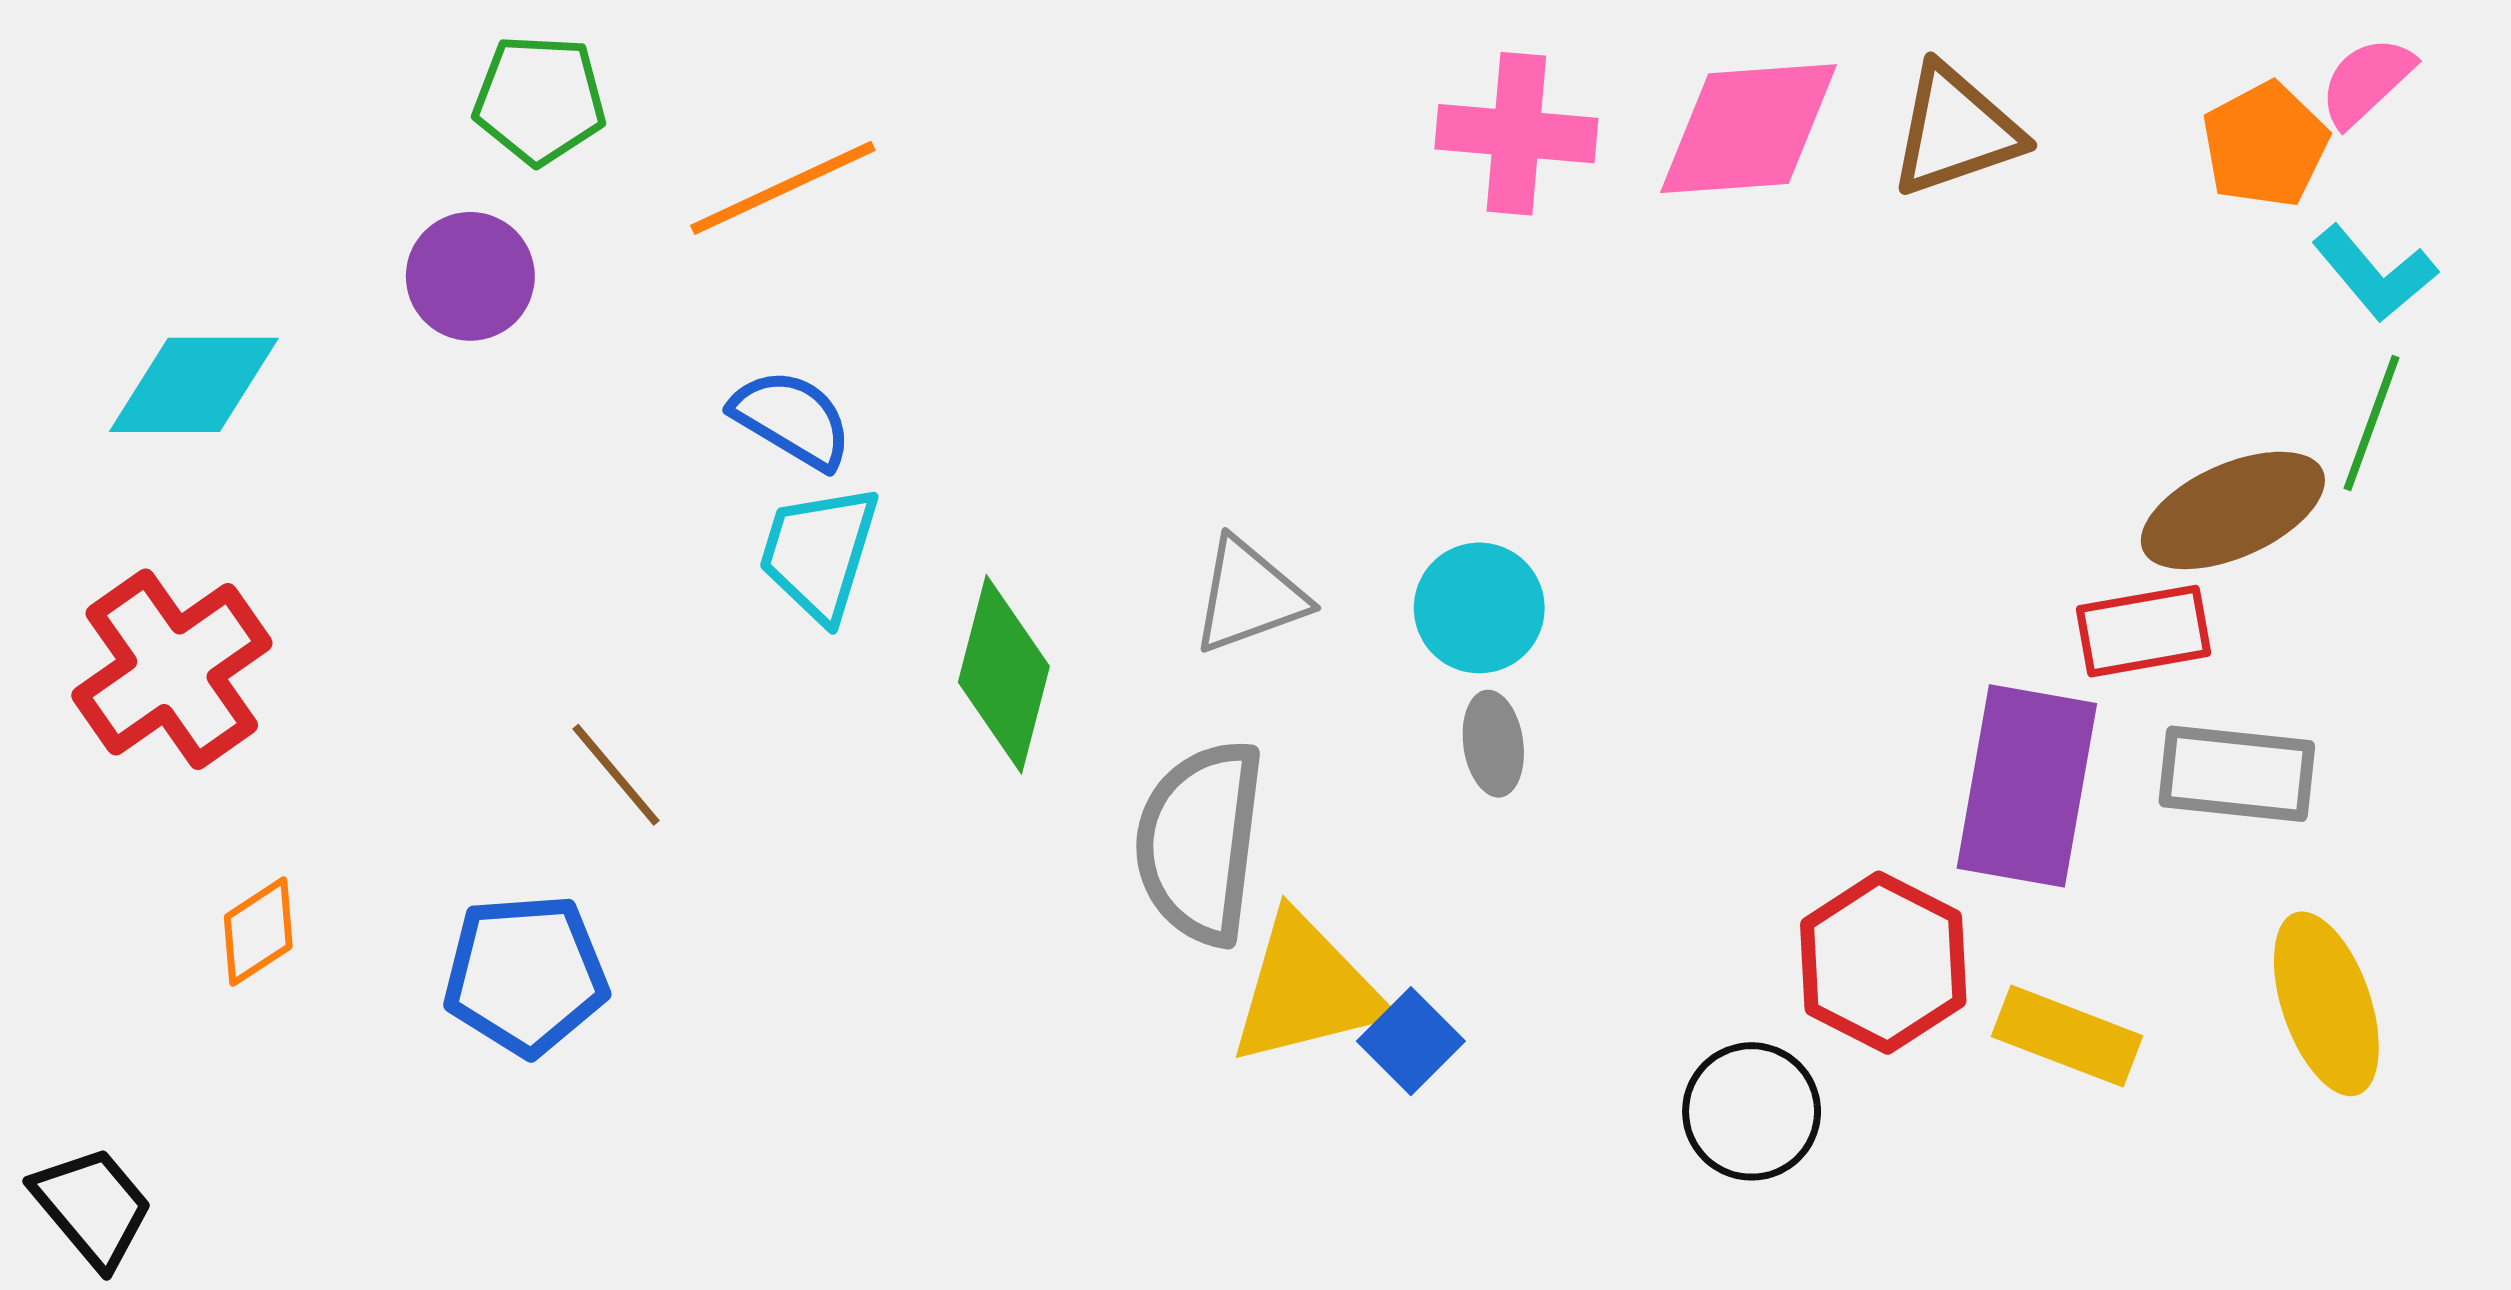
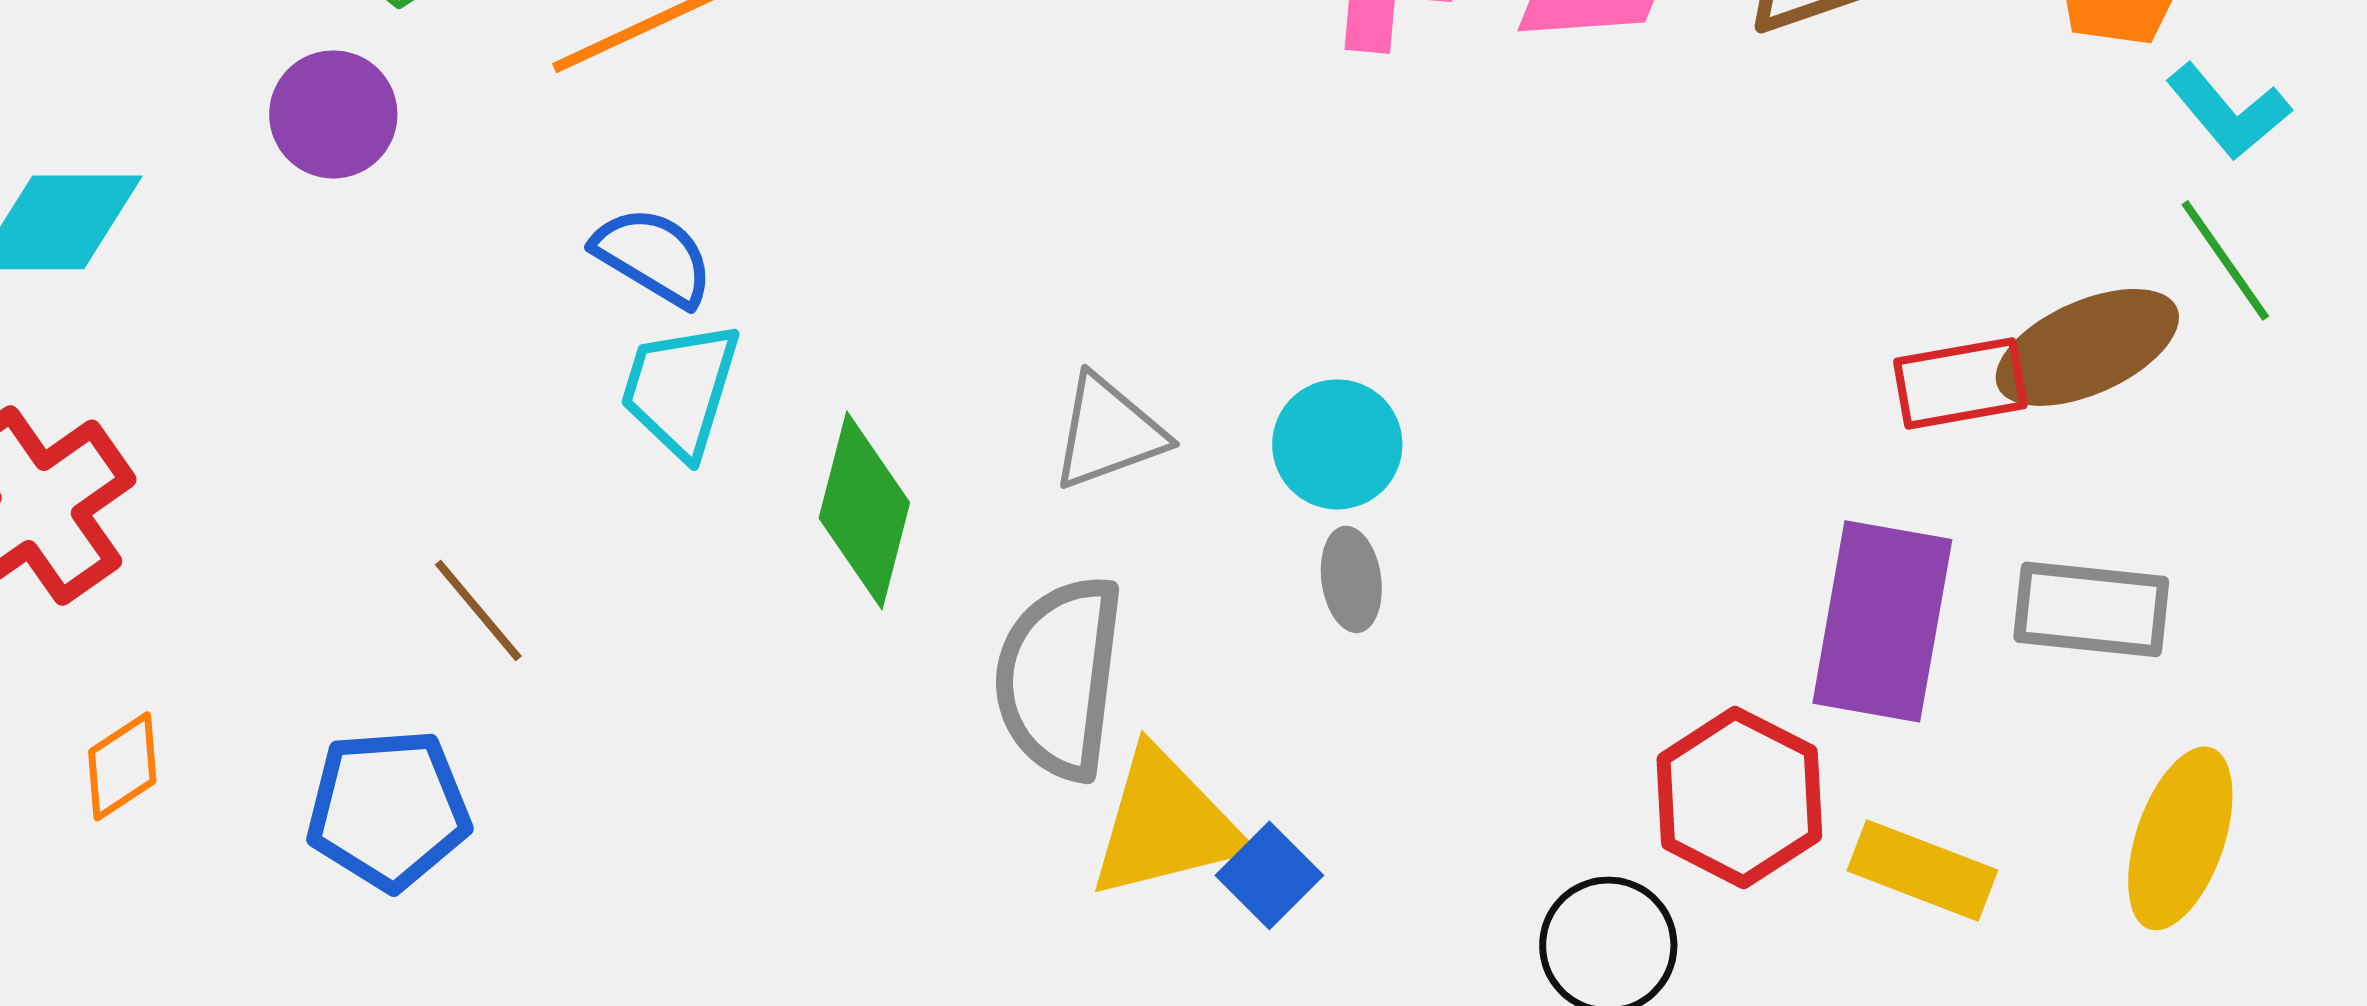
green line: (2372, 423) -> (2225, 260), turned -55
red rectangle: (2143, 631) -> (1960, 383), moved
yellow ellipse: (2326, 1004) -> (2180, 838), turned 38

